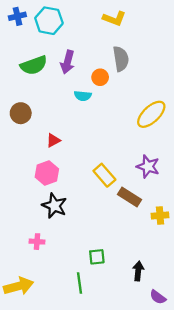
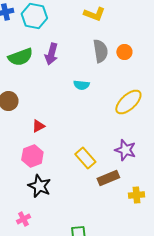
orange circle: (100, 77) -> (124, 52), moved
cyan semicircle: (83, 96) -> (81, 85), moved
brown rectangle: (129, 197) -> (108, 178), turned -55
pink cross: (37, 242) -> (23, 219), turned -32

